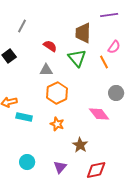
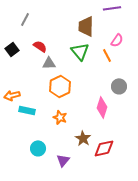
red semicircle: (50, 46) -> (40, 46), moved
pink diamond: (99, 114) -> (102, 107), turned 55
cyan circle: (27, 162) -> (38, 148), moved
red diamond: (96, 170) -> (104, 148), moved

